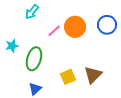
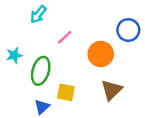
orange circle: (75, 27) -> (101, 54), moved
yellow square: (68, 77) -> (66, 92), moved, turned 35

